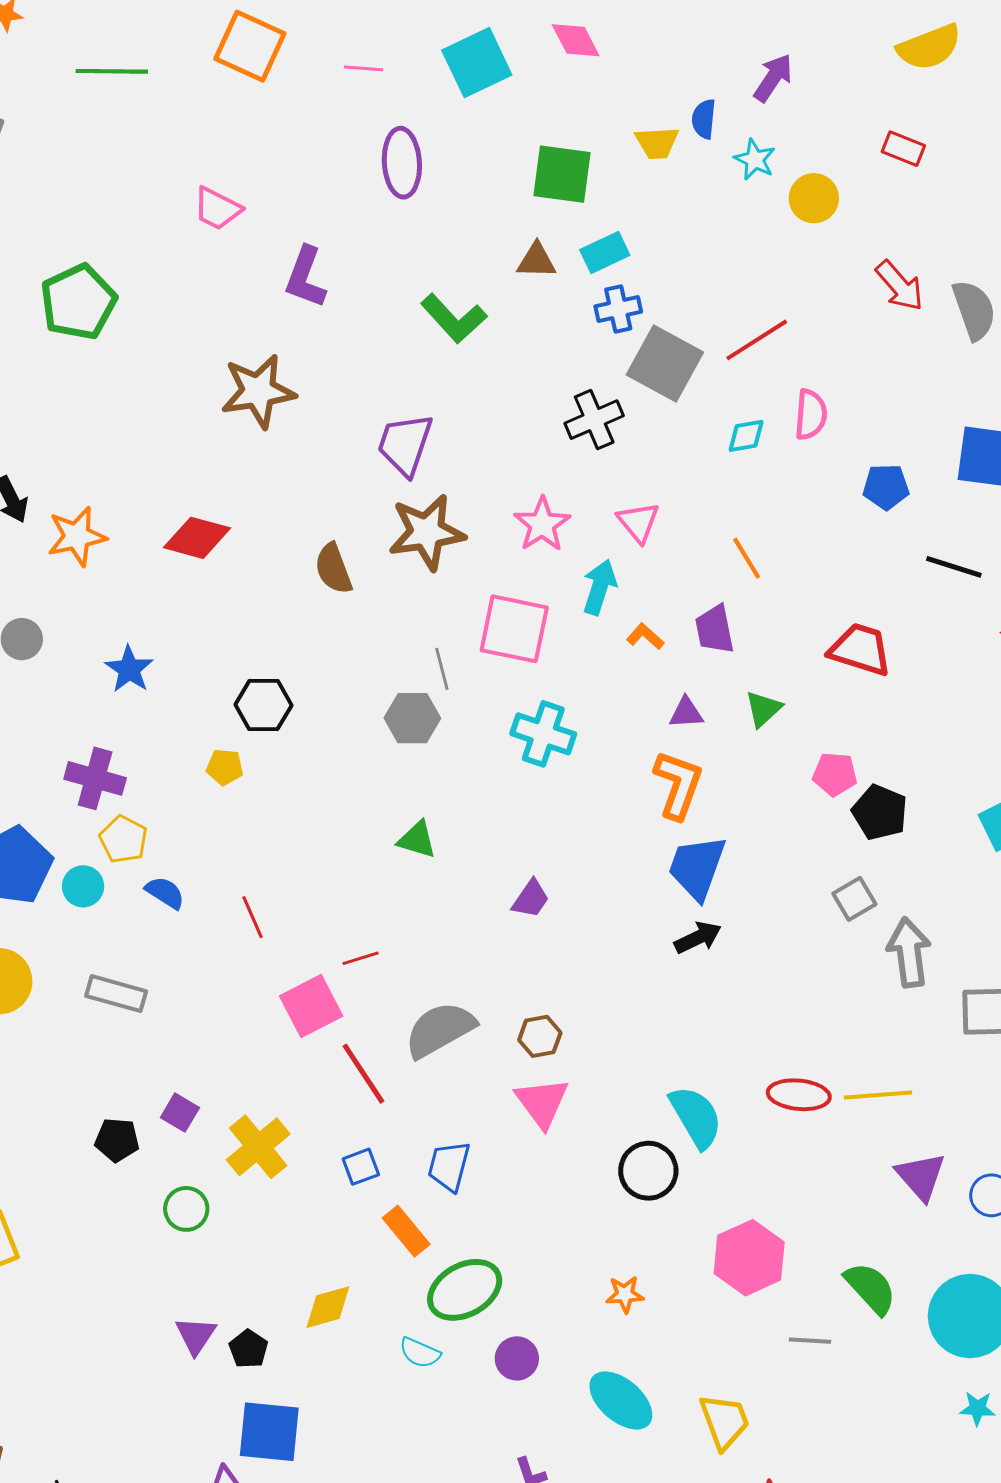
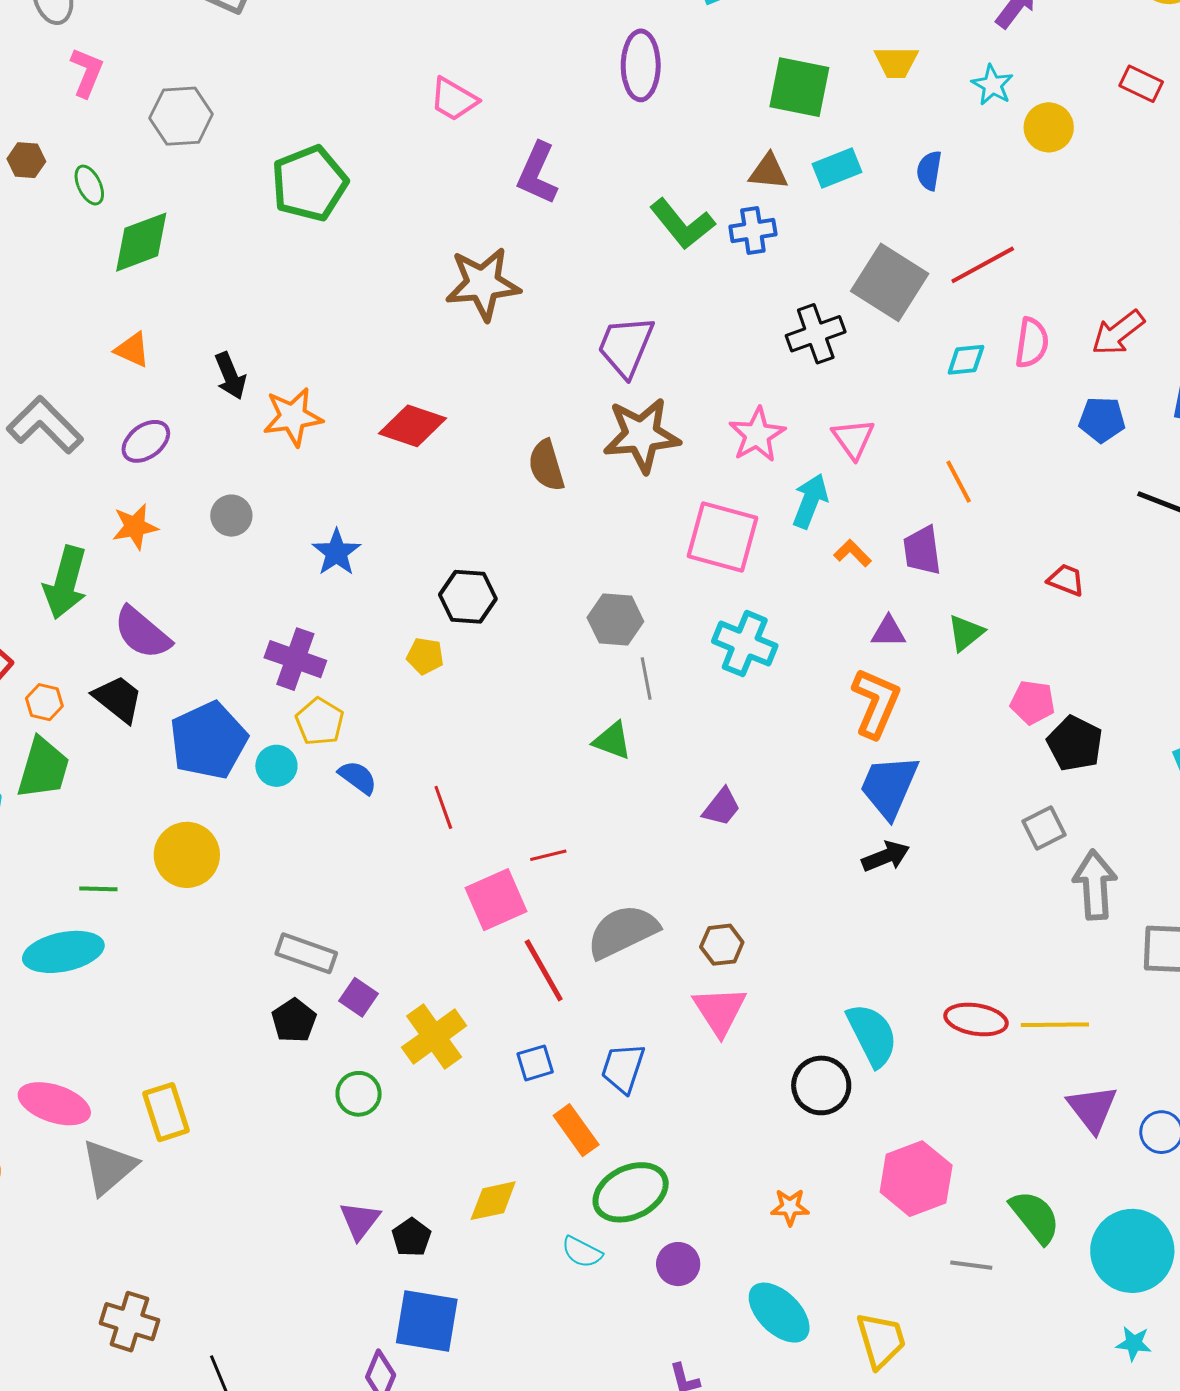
blue semicircle: (704, 119) -> (929, 171), moved
red arrow: (900, 286) -> (1118, 333), moved, turned 90
blue cross: (618, 309) -> (753, 231), moved
red trapezoid: (860, 649) -> (1066, 580), size x0.6
gray line: (442, 669) -> (646, 679), moved
gray rectangle: (116, 994) -> (306, 953), moved
black pentagon: (117, 1140) -> (294, 1020), turned 30

